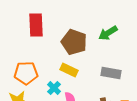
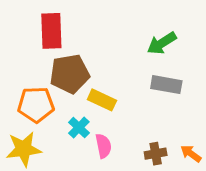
brown pentagon: (74, 42) -> (70, 74), moved, turned -30
gray rectangle: (111, 73) -> (166, 85), moved

